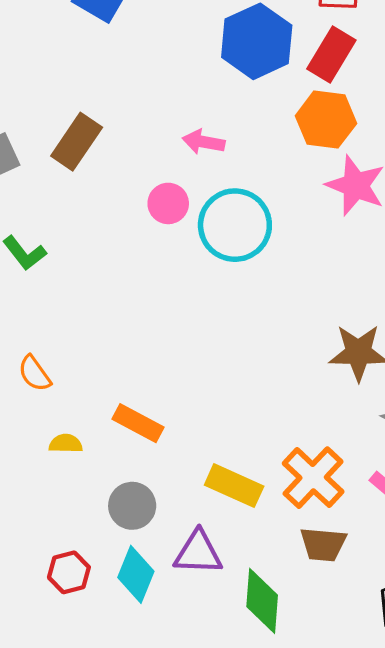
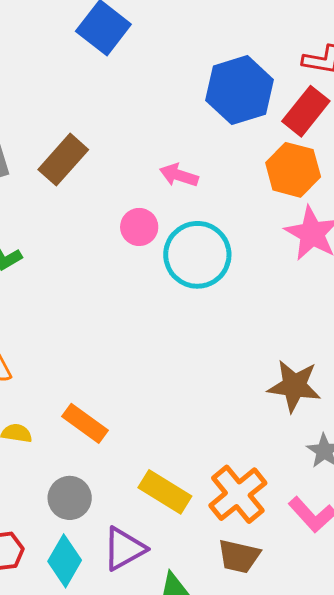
purple triangle: (198, 553) -> (124, 549), turned -39

